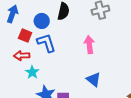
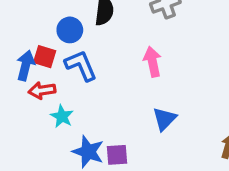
blue arrow: (12, 14) -> (26, 66), moved
blue triangle: (93, 79) -> (165, 119), turned 42

